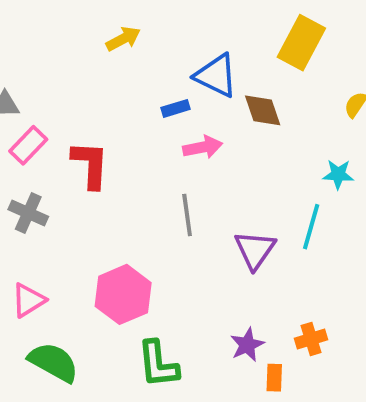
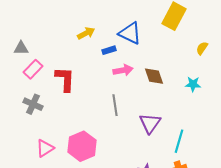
yellow arrow: (123, 39) -> (86, 33), moved
brown diamond: (263, 110) -> (154, 76), moved
cyan line: (311, 227) -> (179, 141), moved
pink triangle: (28, 300) -> (45, 148), moved

